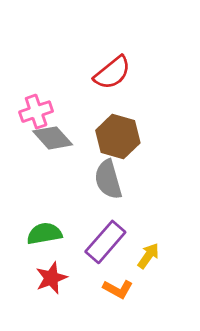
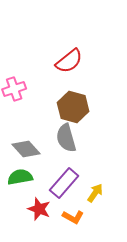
gray diamond: (53, 138) -> (26, 149), moved
red star: (51, 278) -> (39, 209), moved, turned -30

